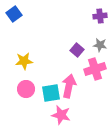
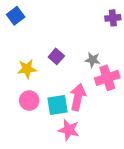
gray star: (100, 45) -> (93, 60), moved
purple square: (77, 50) -> (56, 56), moved

